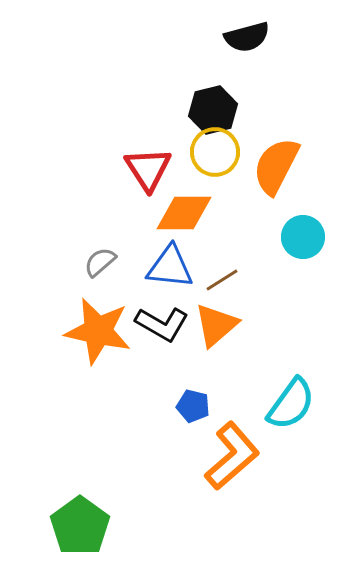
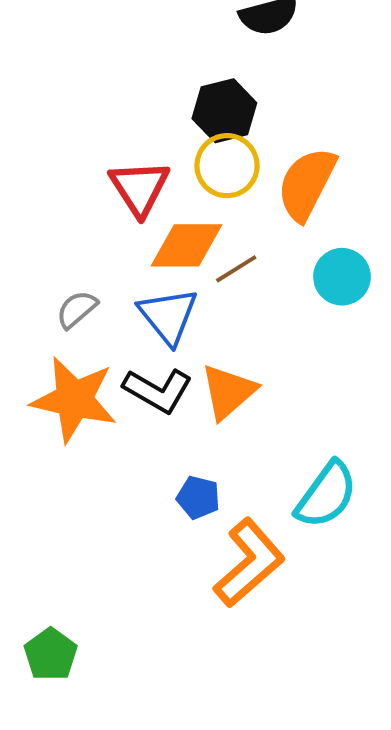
blue triangle: (170, 267) -> (168, 316), turned 45
brown line: (222, 280) -> (236, 269), moved
green pentagon: (80, 526) -> (51, 654), size x0.7

